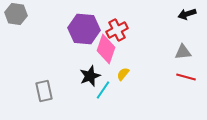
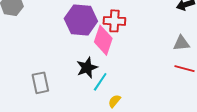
red cross: (117, 30) -> (114, 21), turned 30
yellow semicircle: (123, 74) -> (114, 101), moved

